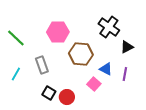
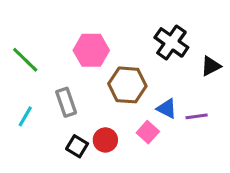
black triangle: (127, 47) -> (211, 66), moved
purple line: (125, 74) -> (197, 116), turned 72
red circle: (67, 97) -> (105, 140), moved

